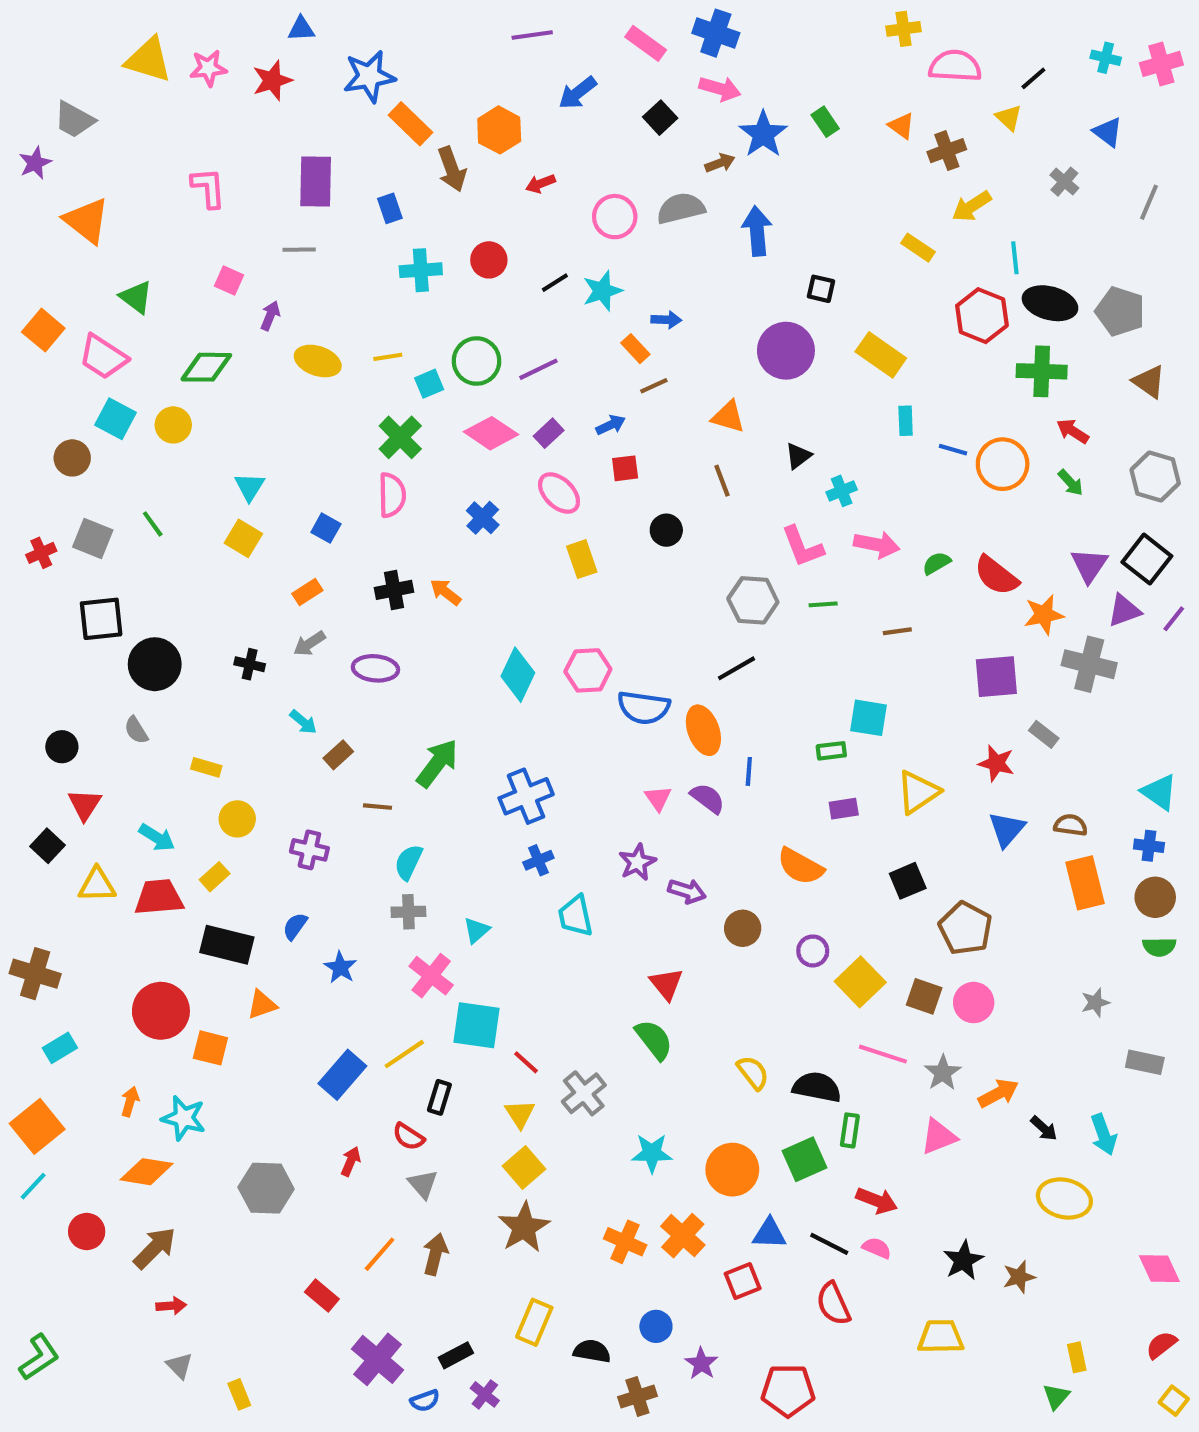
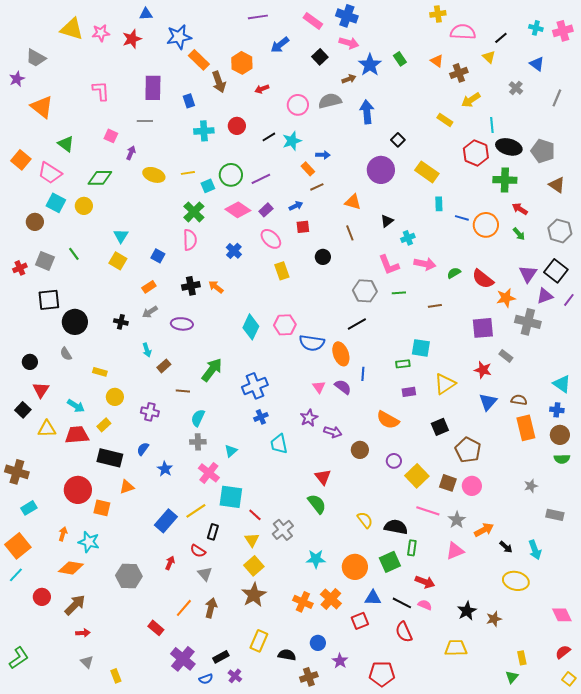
black square: (821, 289) -> (398, 140), turned 32
cyan arrow: (303, 722) -> (147, 350), turned 32

